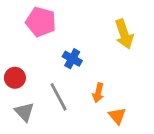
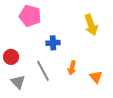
blue cross: (72, 59) -> (53, 43), turned -32
orange triangle: (117, 116) -> (96, 77), moved

